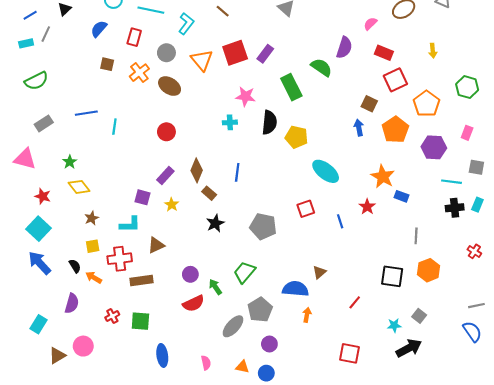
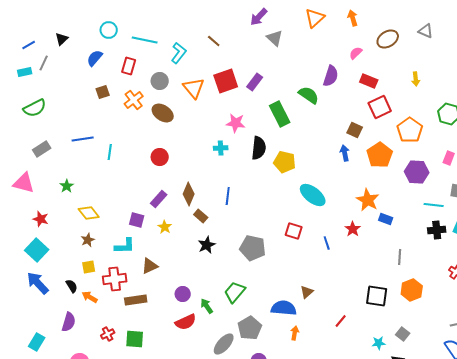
brown square: (107, 64) -> (103, 92), turned -32
yellow diamond: (79, 187) -> (89, 213), moved
red square: (306, 209) -> (294, 231), turned 36

